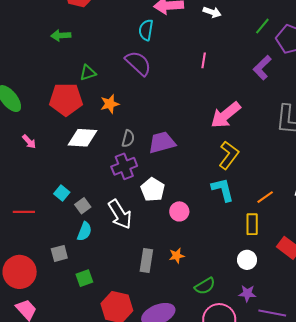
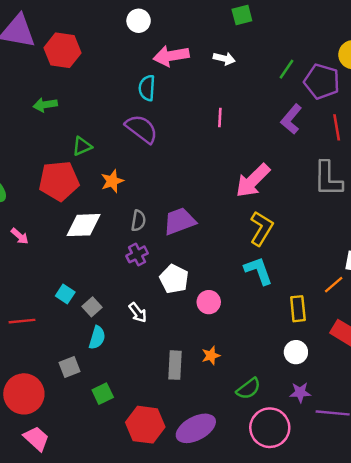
purple cross: (124, 166) -> (137, 254), size x0.7
orange line: (265, 197) -> (334, 285), moved
white arrow: (120, 214) -> (138, 313), size x0.6

